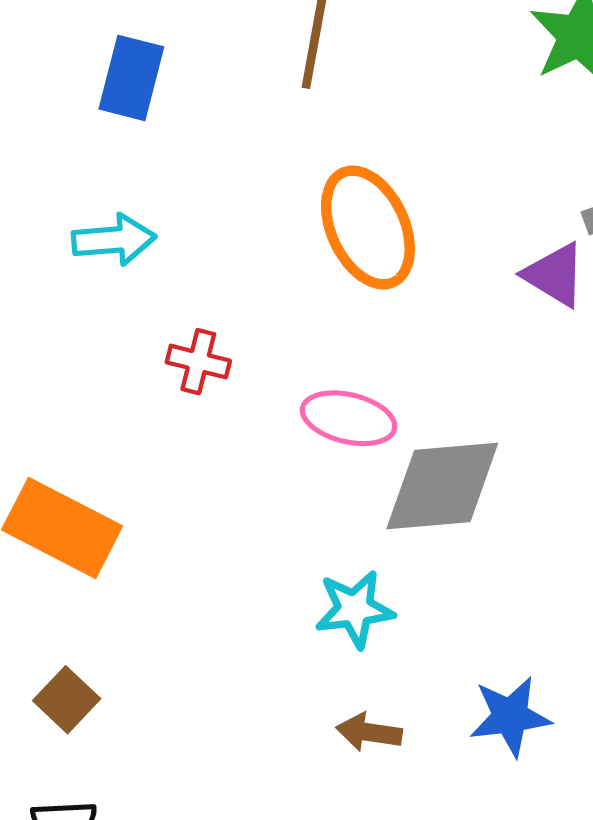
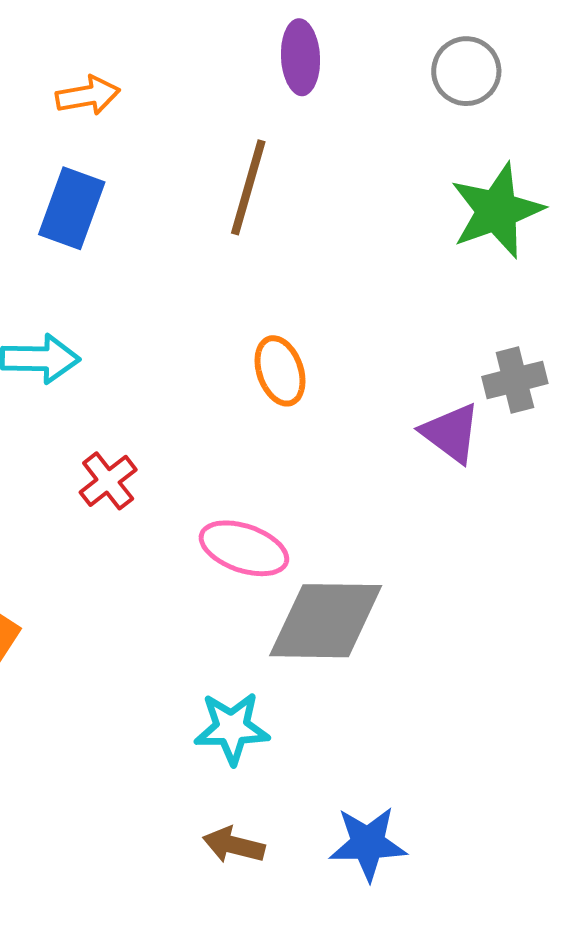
orange ellipse: (368, 227) -> (280, 371), size x0.6
red cross: (198, 362) -> (108, 481), turned 32

